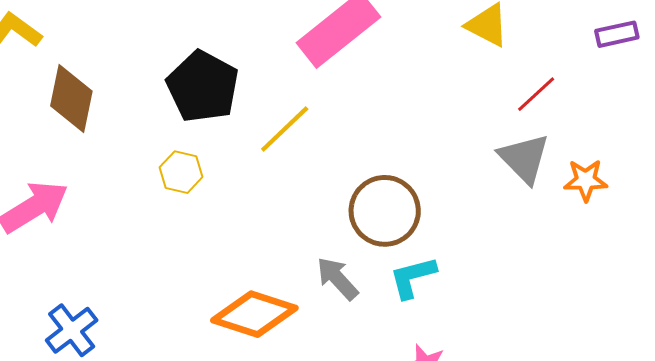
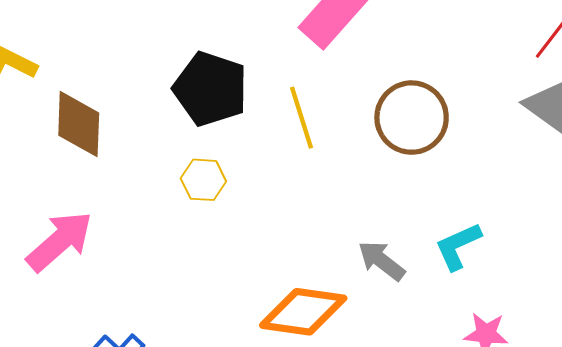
yellow line: (285, 129) -> (301, 118), turned -54
brown circle: (385, 211) -> (412, 118), moved

